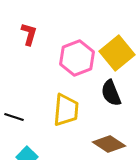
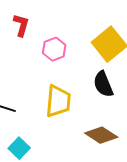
pink hexagon: (77, 58) -> (54, 49), moved, size x0.7

